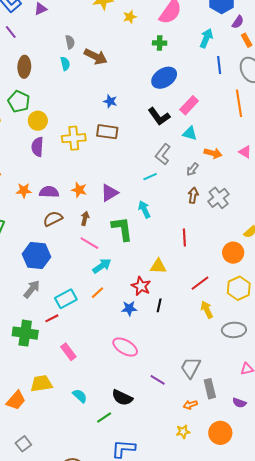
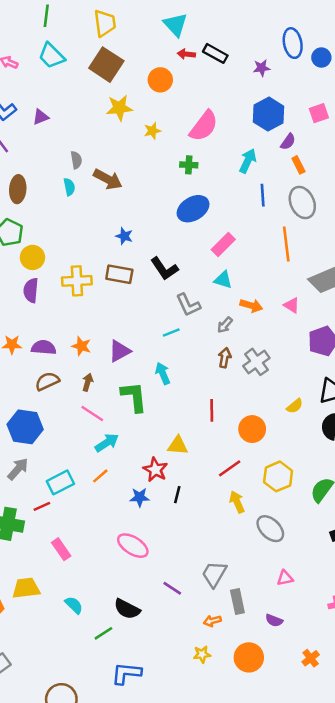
black L-shape: (159, 116) -> (164, 269), moved
gray L-shape: (163, 154) -> (188, 305), turned -65
orange circle: (233, 253) -> (252, 429), moved
gray ellipse: (234, 330) -> (270, 529), turned 45

